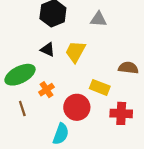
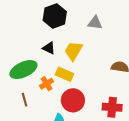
yellow rectangle: (100, 87) -> (64, 74), moved

